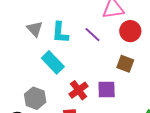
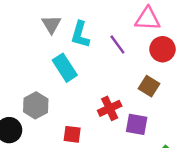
red cross: (79, 90) -> (110, 108), moved
purple square: (107, 90) -> (137, 124), moved

